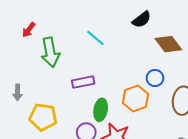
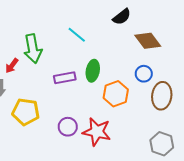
red arrow: (29, 30) -> (12, 66), moved
blue circle: (155, 78) -> (144, 74), moved
green ellipse: (101, 110) -> (93, 71), moved

